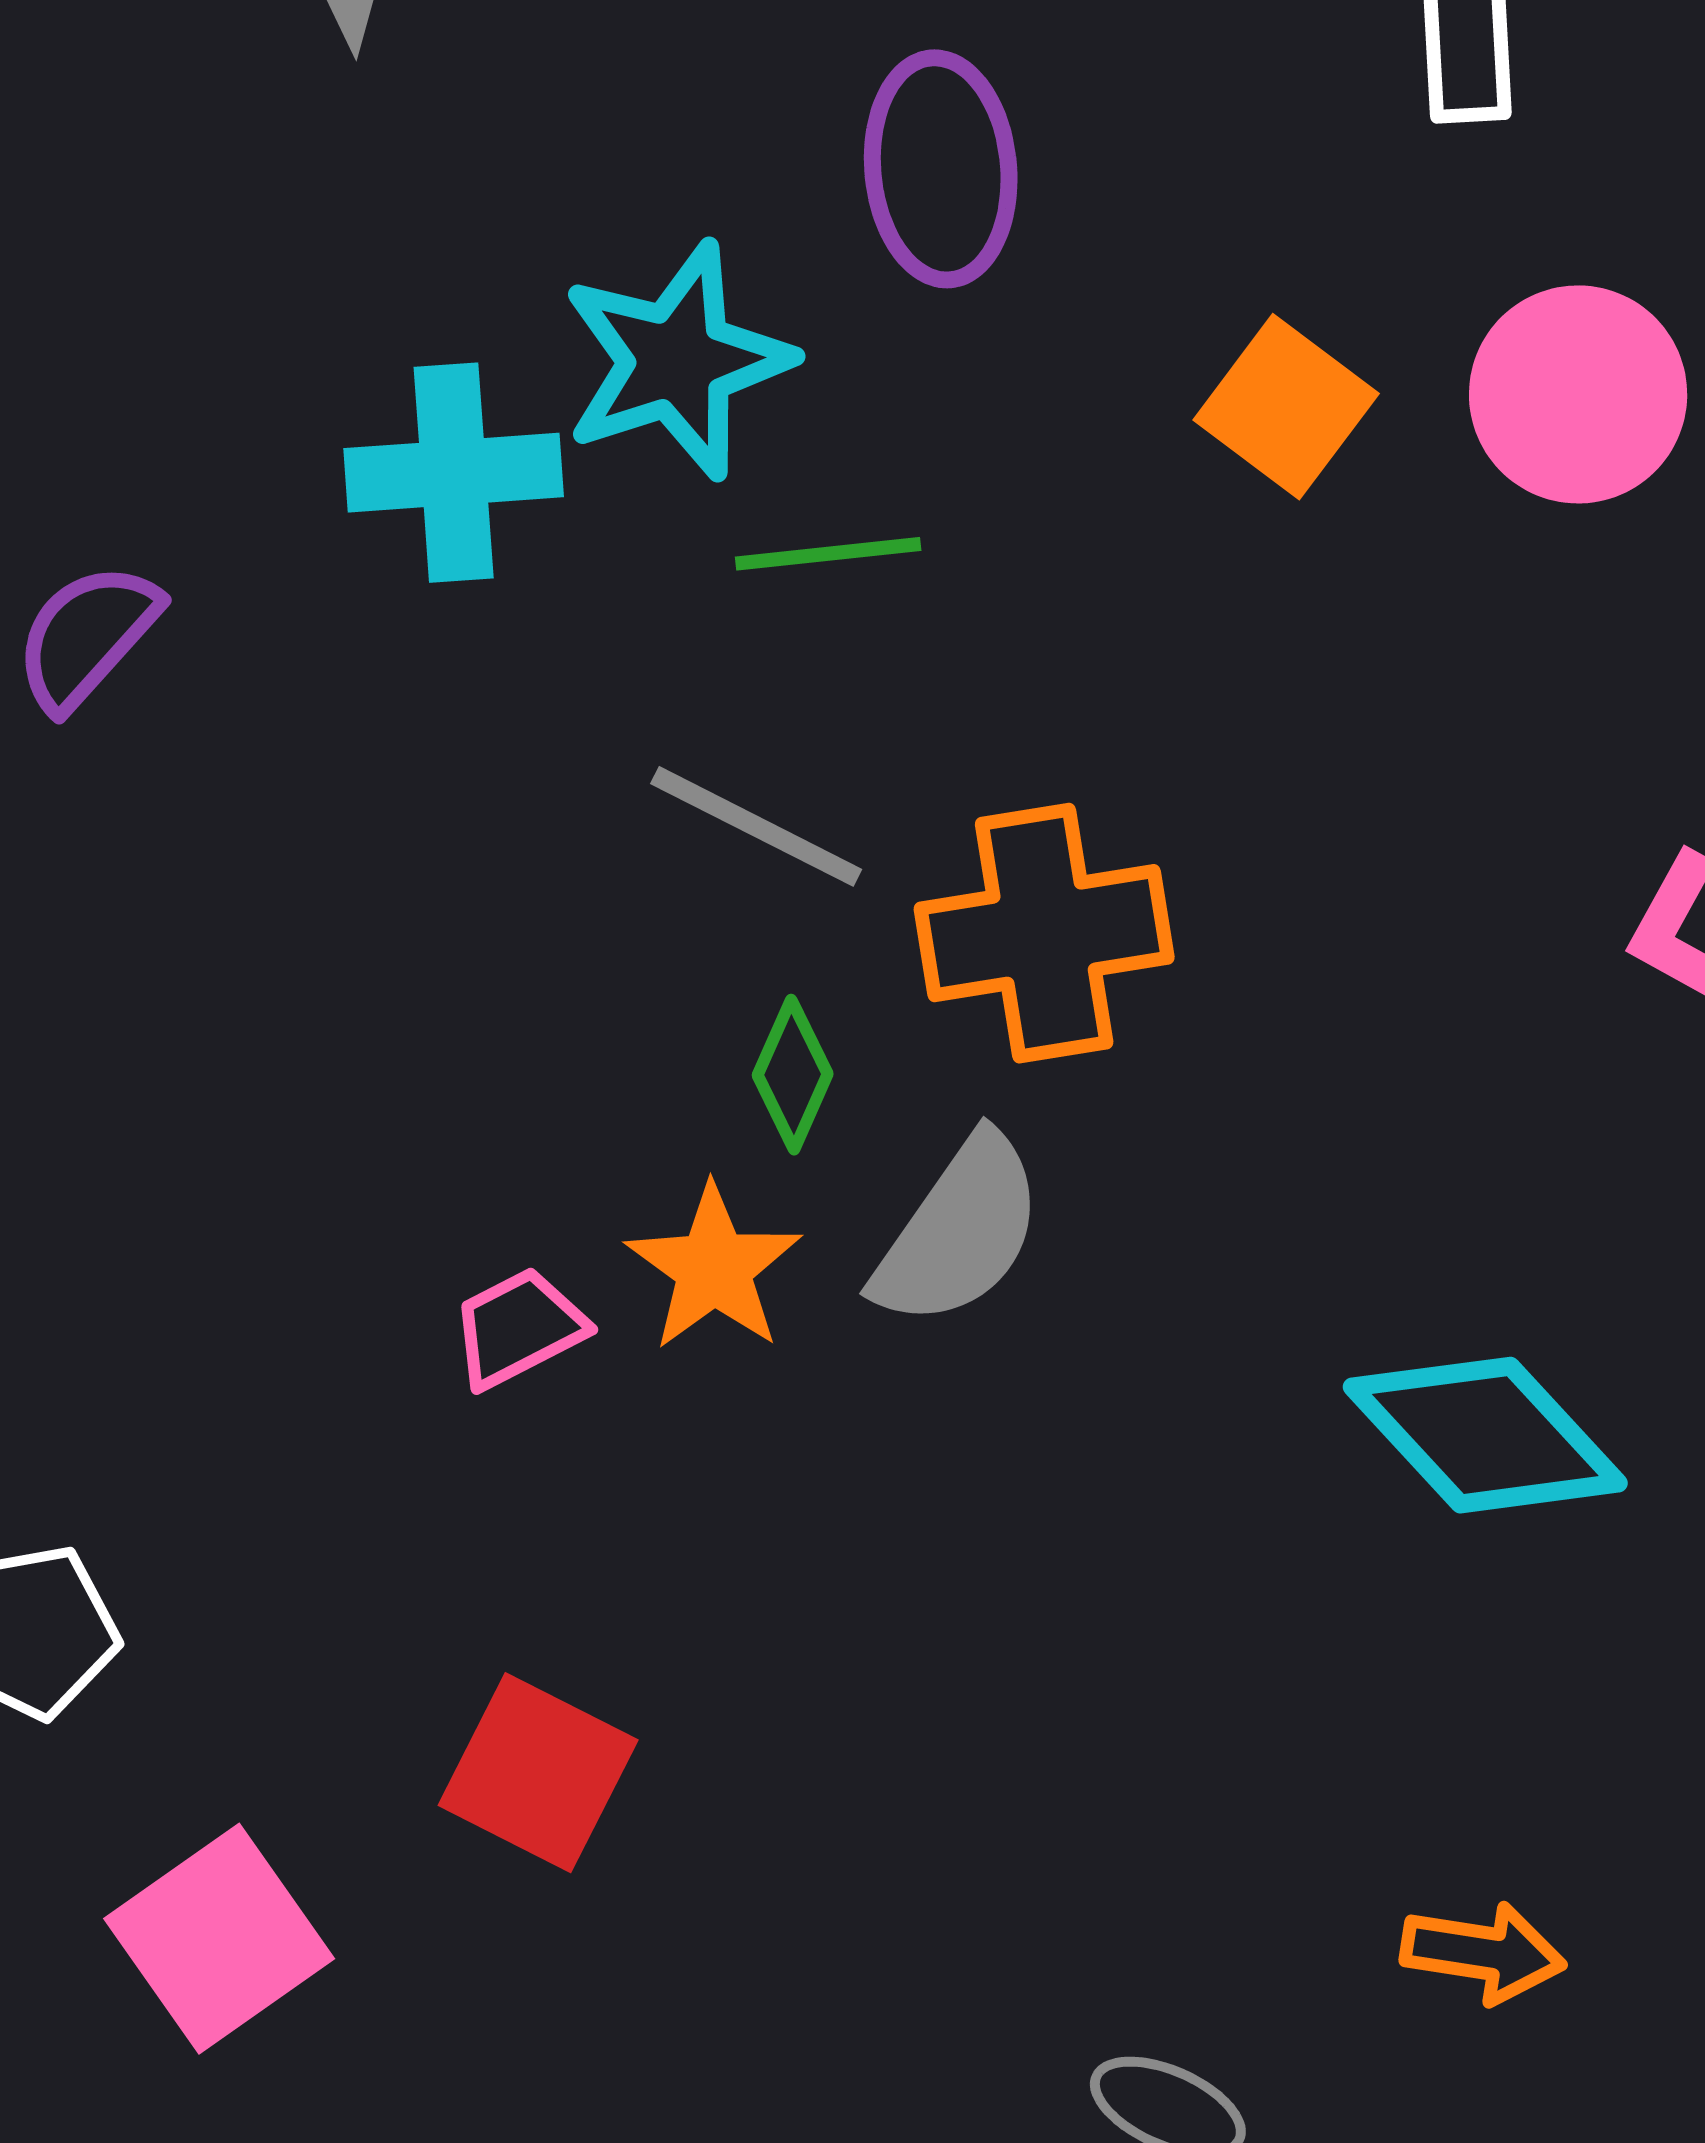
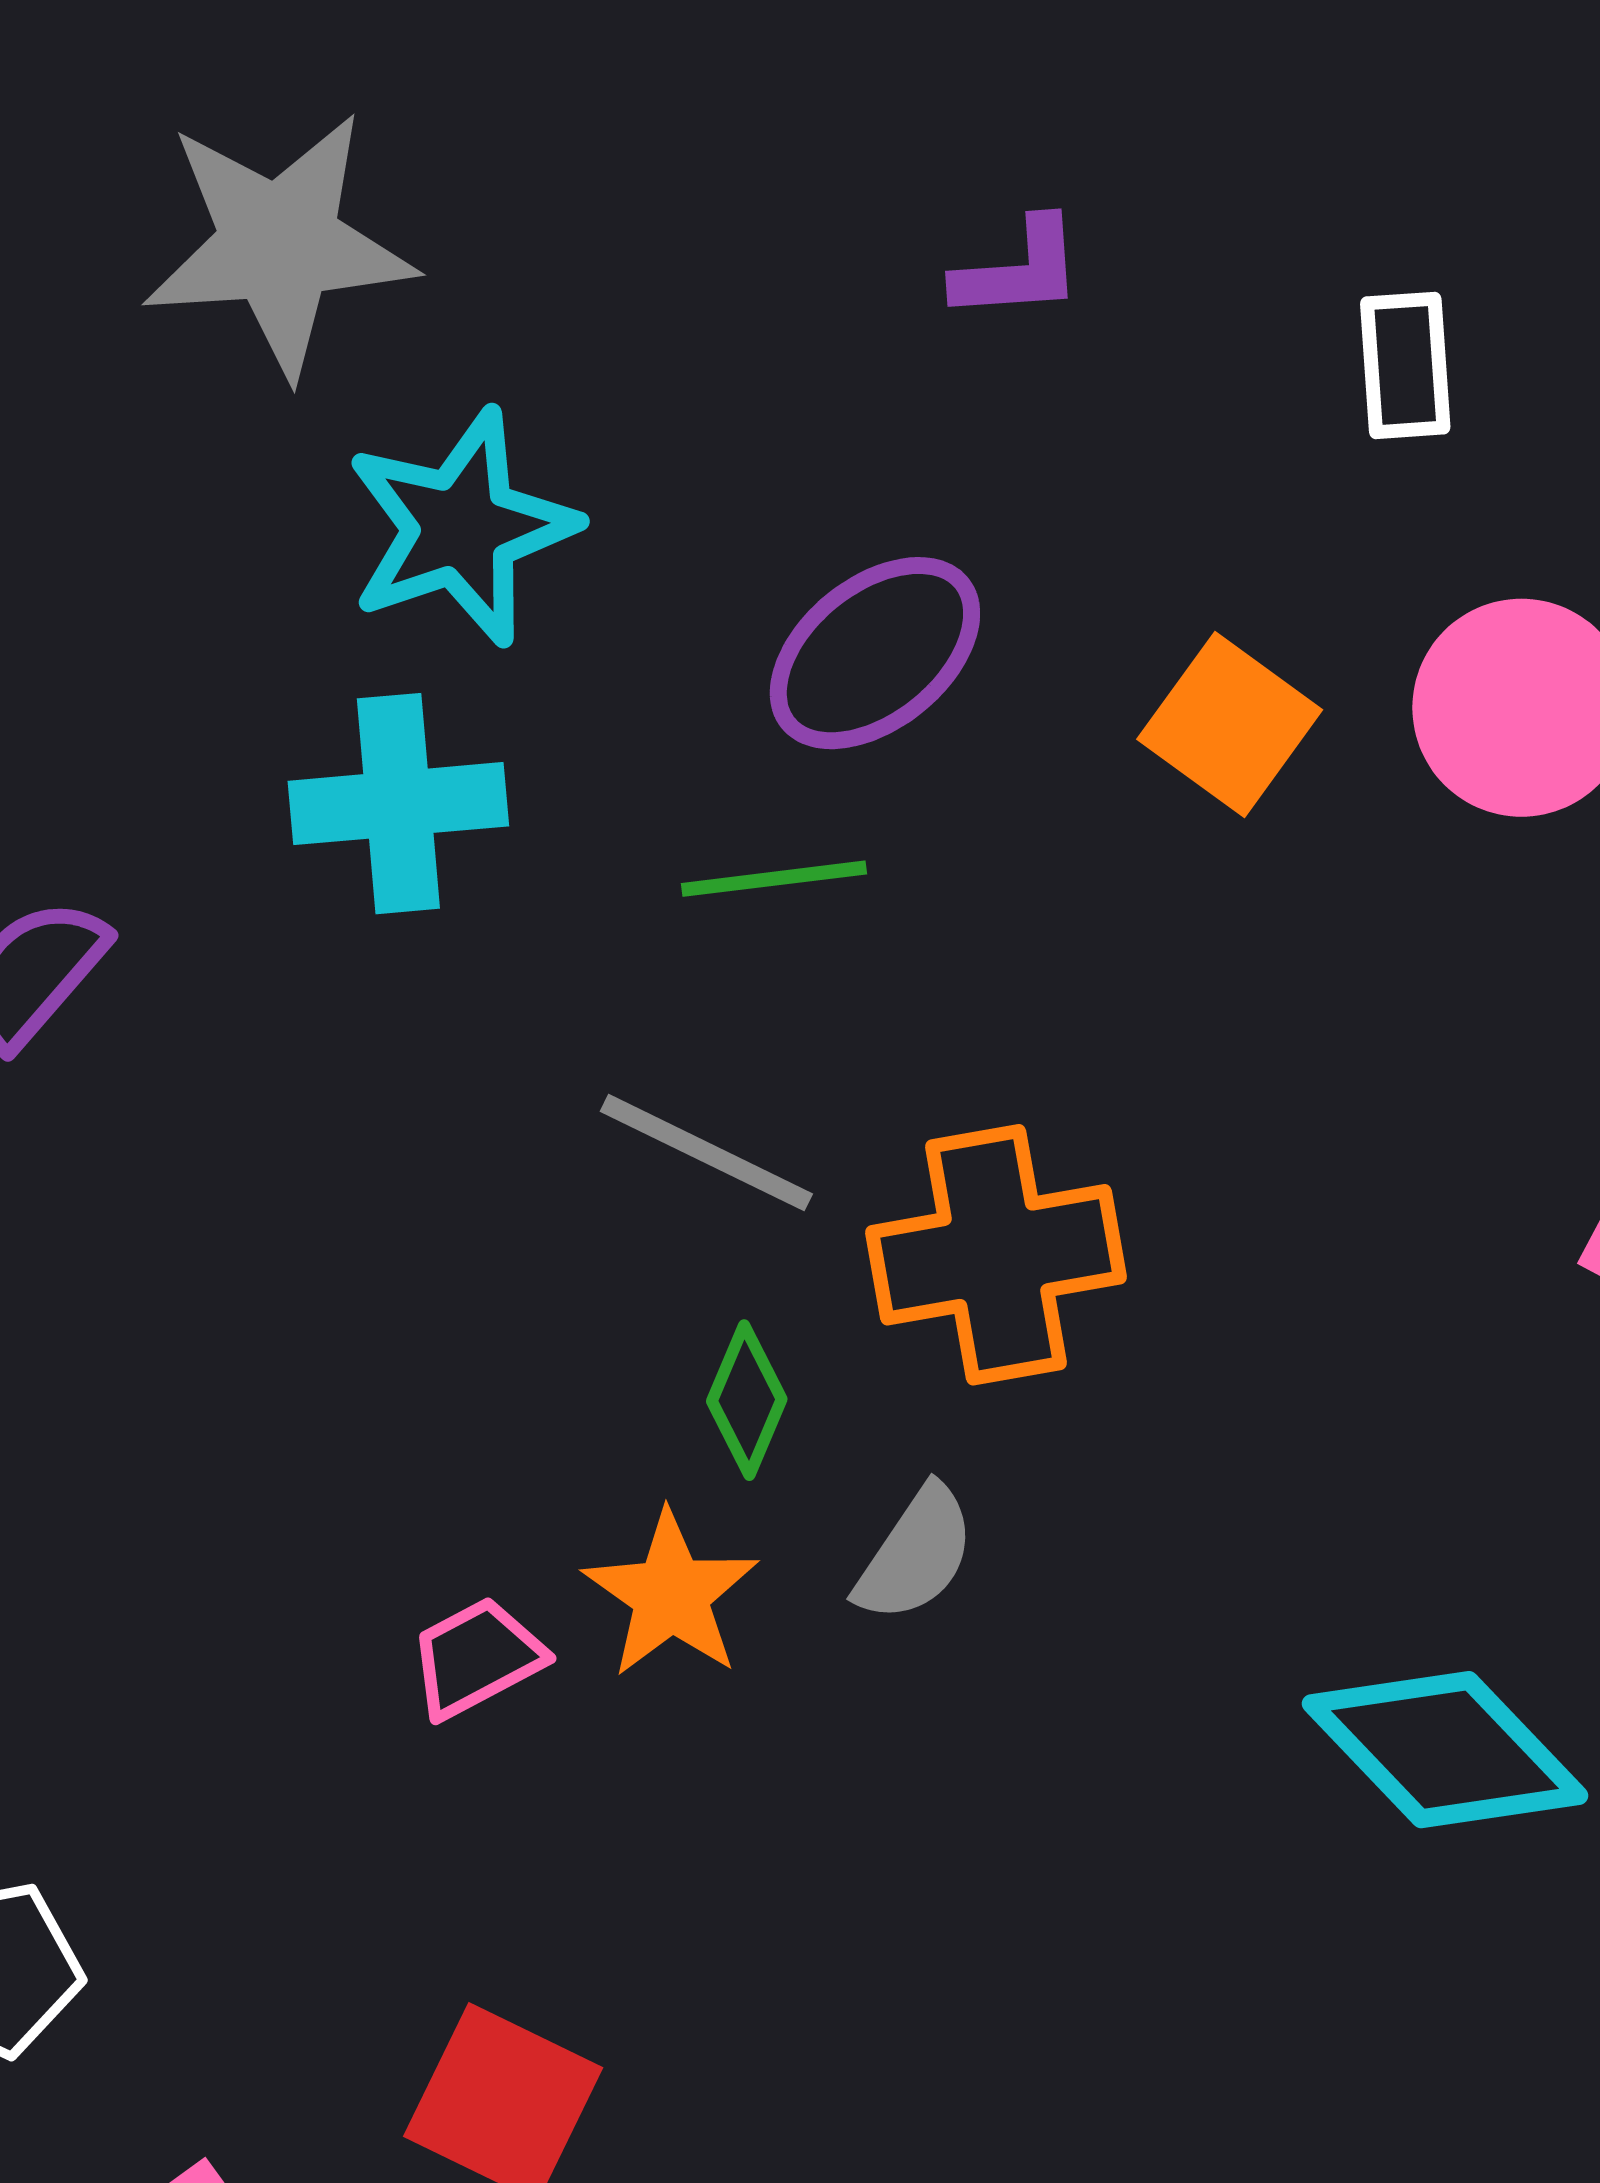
purple ellipse: (941, 169) -> (875, 653), moved, turned 57
cyan star: (677, 361) -> (461, 528), moved
gray semicircle: (959, 1231) -> (916, 1554), size x0.7

